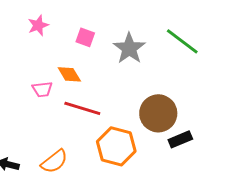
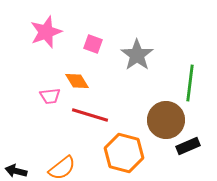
pink star: (38, 25) -> (46, 32), size x1.5
green line: (182, 41) -> (190, 83), moved, turned 60

